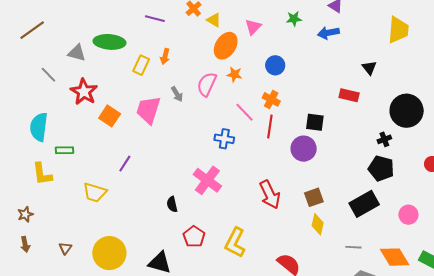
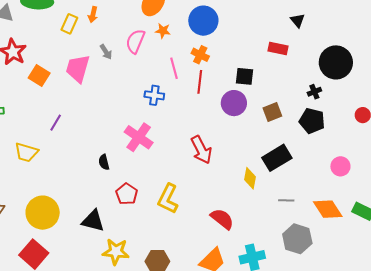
blue circle: (275, 65) -> (203, 21), size x1.5
pink line: (245, 112) -> (174, 68), turned 30
brown square: (314, 197) -> (272, 112), moved
black rectangle: (364, 204) -> (277, 158), moved

